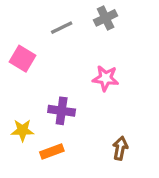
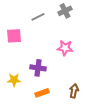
pink square: (22, 59) -> (14, 36), turned -35
orange rectangle: (52, 151) -> (42, 93), moved

